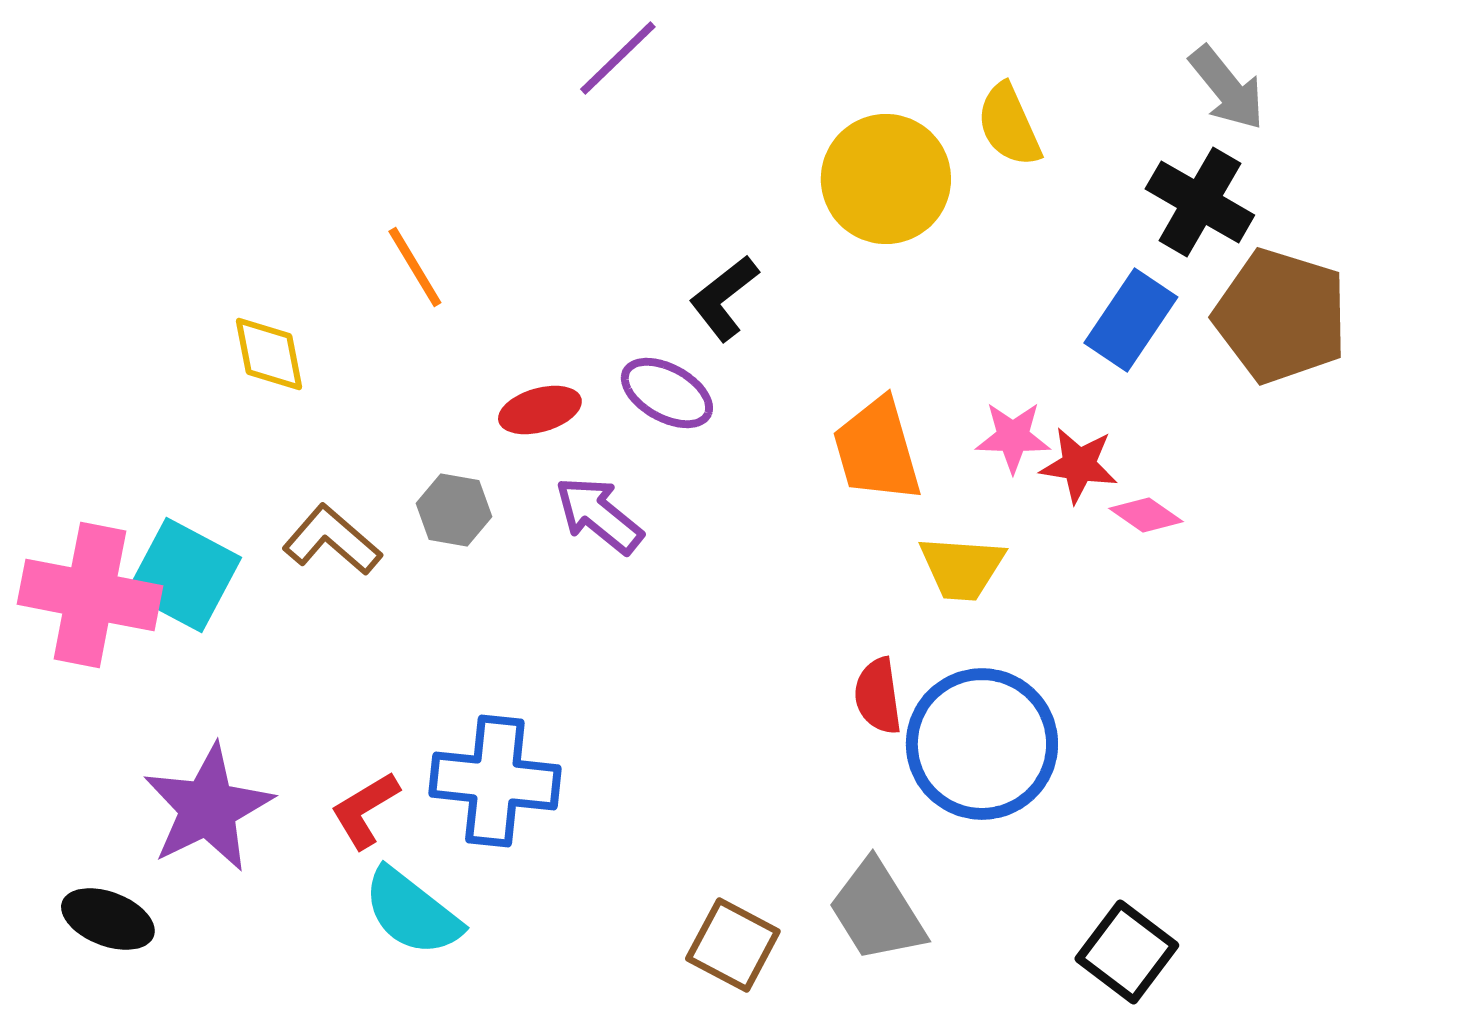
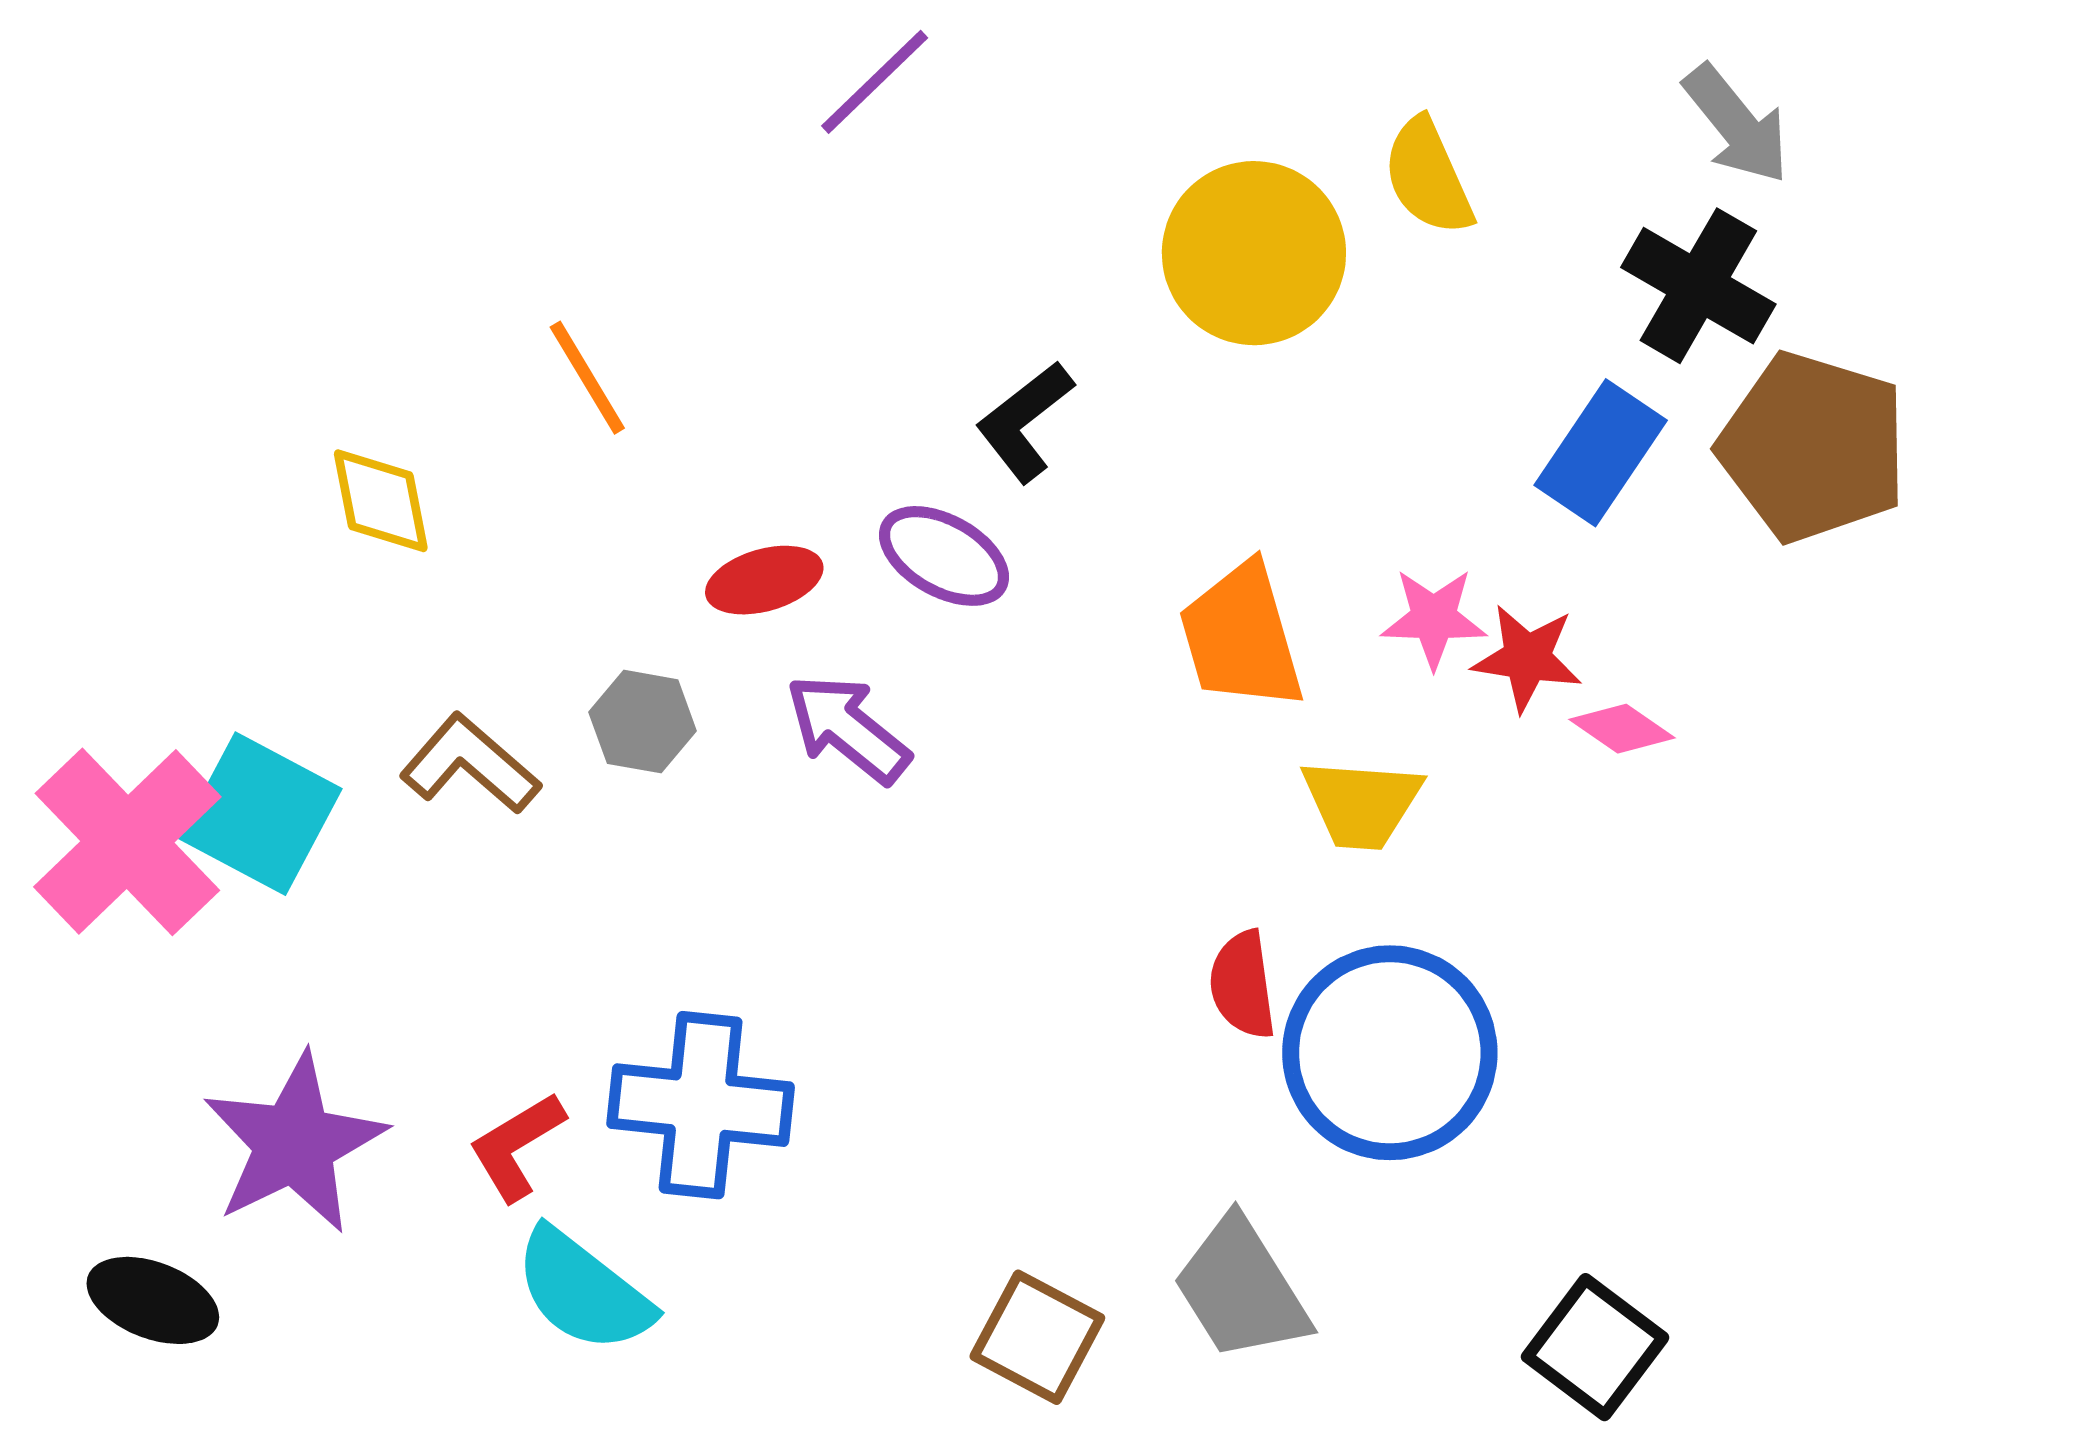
pink cross: (90, 595) -> (127, 842), turned 35

